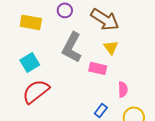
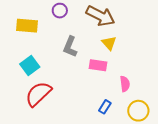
gray L-shape: (72, 47) -> (70, 47), size x0.7

